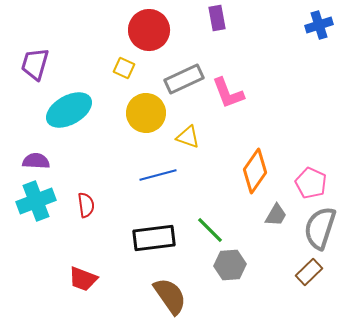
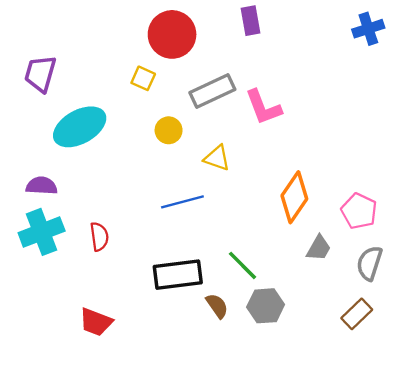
yellow circle: (146, 113) -> (169, 130), size x0.6
gray semicircle: (320, 228) -> (369, 263), size x0.7
brown semicircle: (170, 296) -> (217, 306), moved, size x0.6

